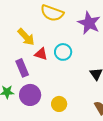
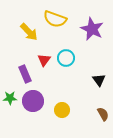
yellow arrow: (26, 37) -> (29, 32), moved
red triangle: (41, 54) -> (44, 60), turned 48

